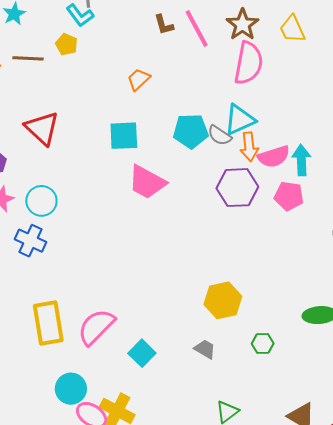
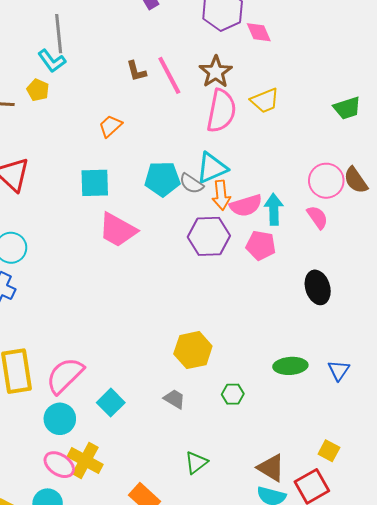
yellow trapezoid: (292, 29) -> (265, 101), moved, turned -88
cyan circle: (71, 389) -> (60, 419), moved

